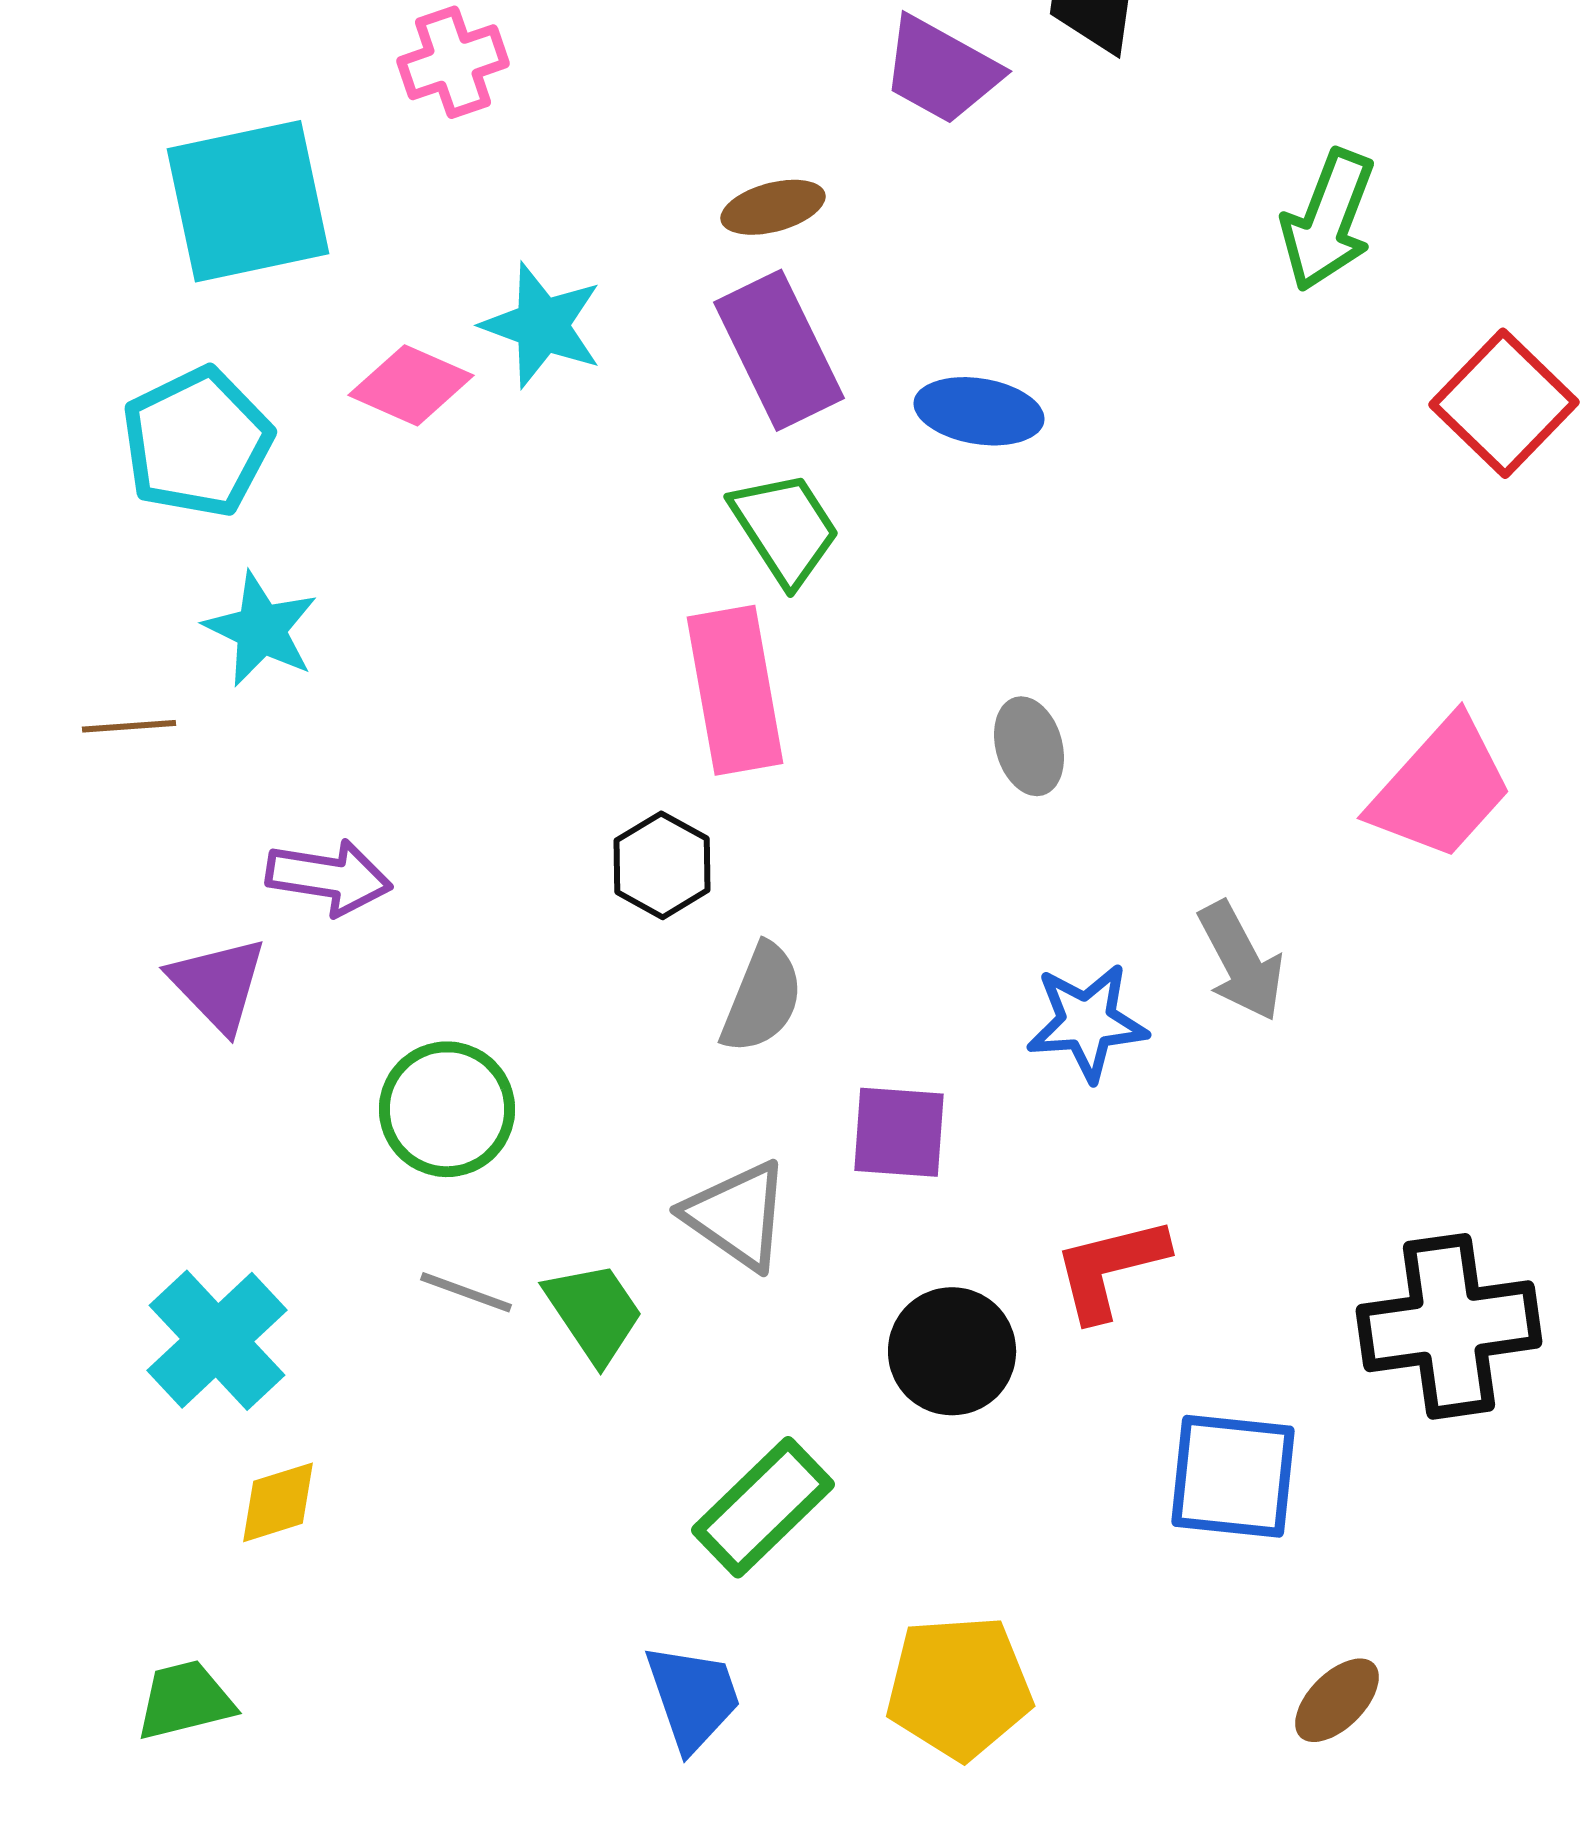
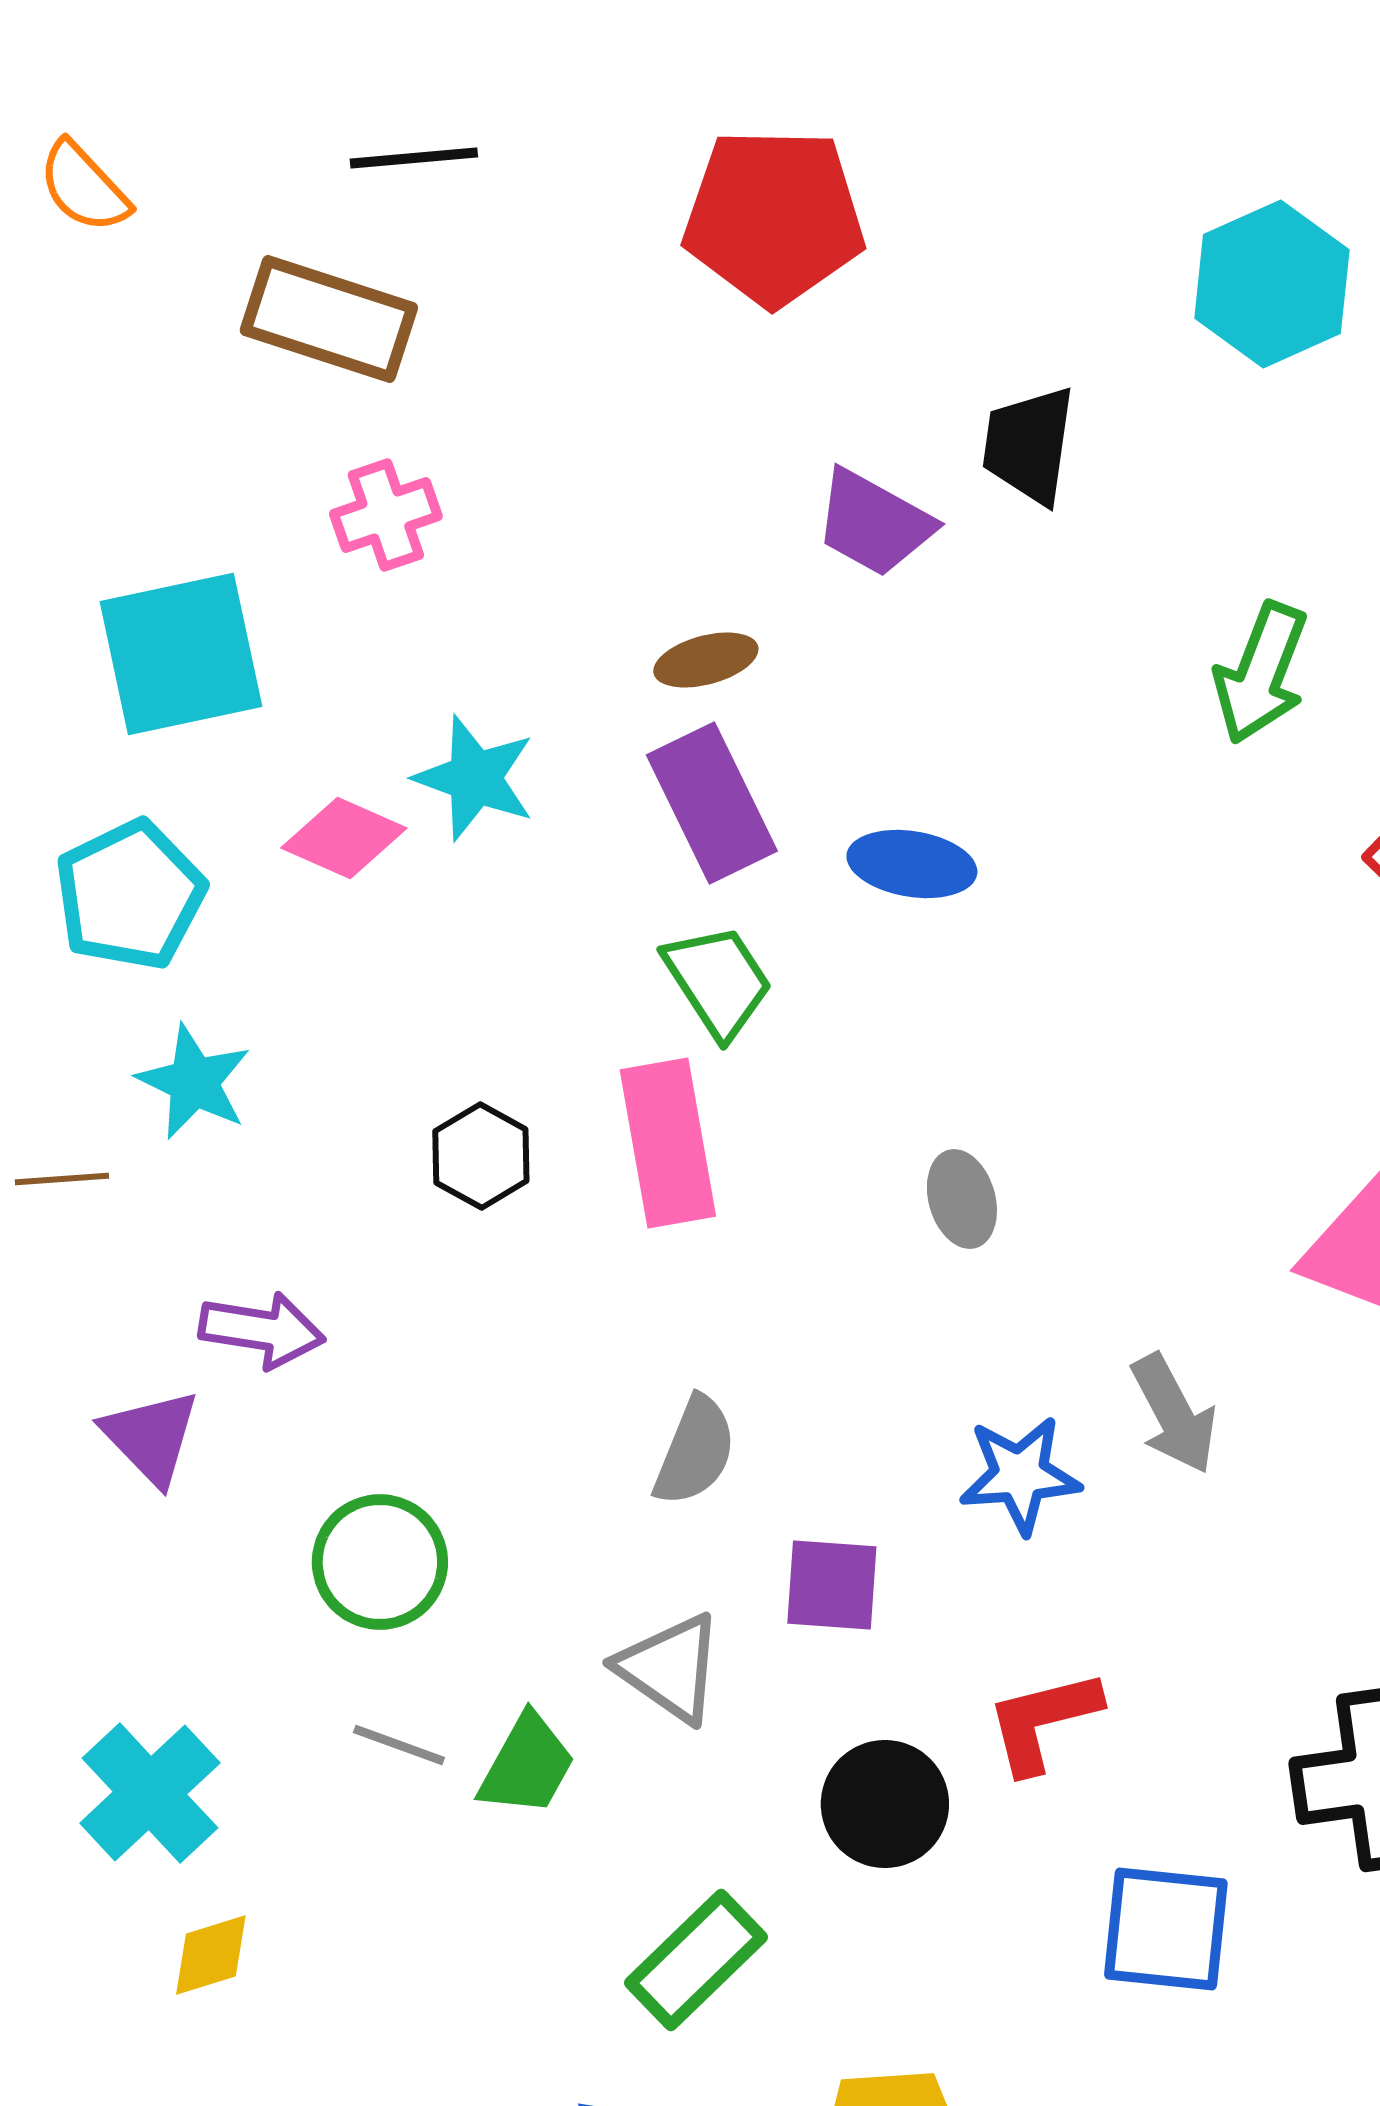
black hexagon: (662, 865) -> (481, 1156), moved
green trapezoid: (594, 1312) -> (527, 1765), turned 63

